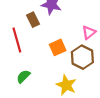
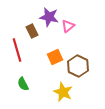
pink triangle: (89, 32) -> (68, 26), moved
green semicircle: (23, 76) -> (23, 84), turned -72

